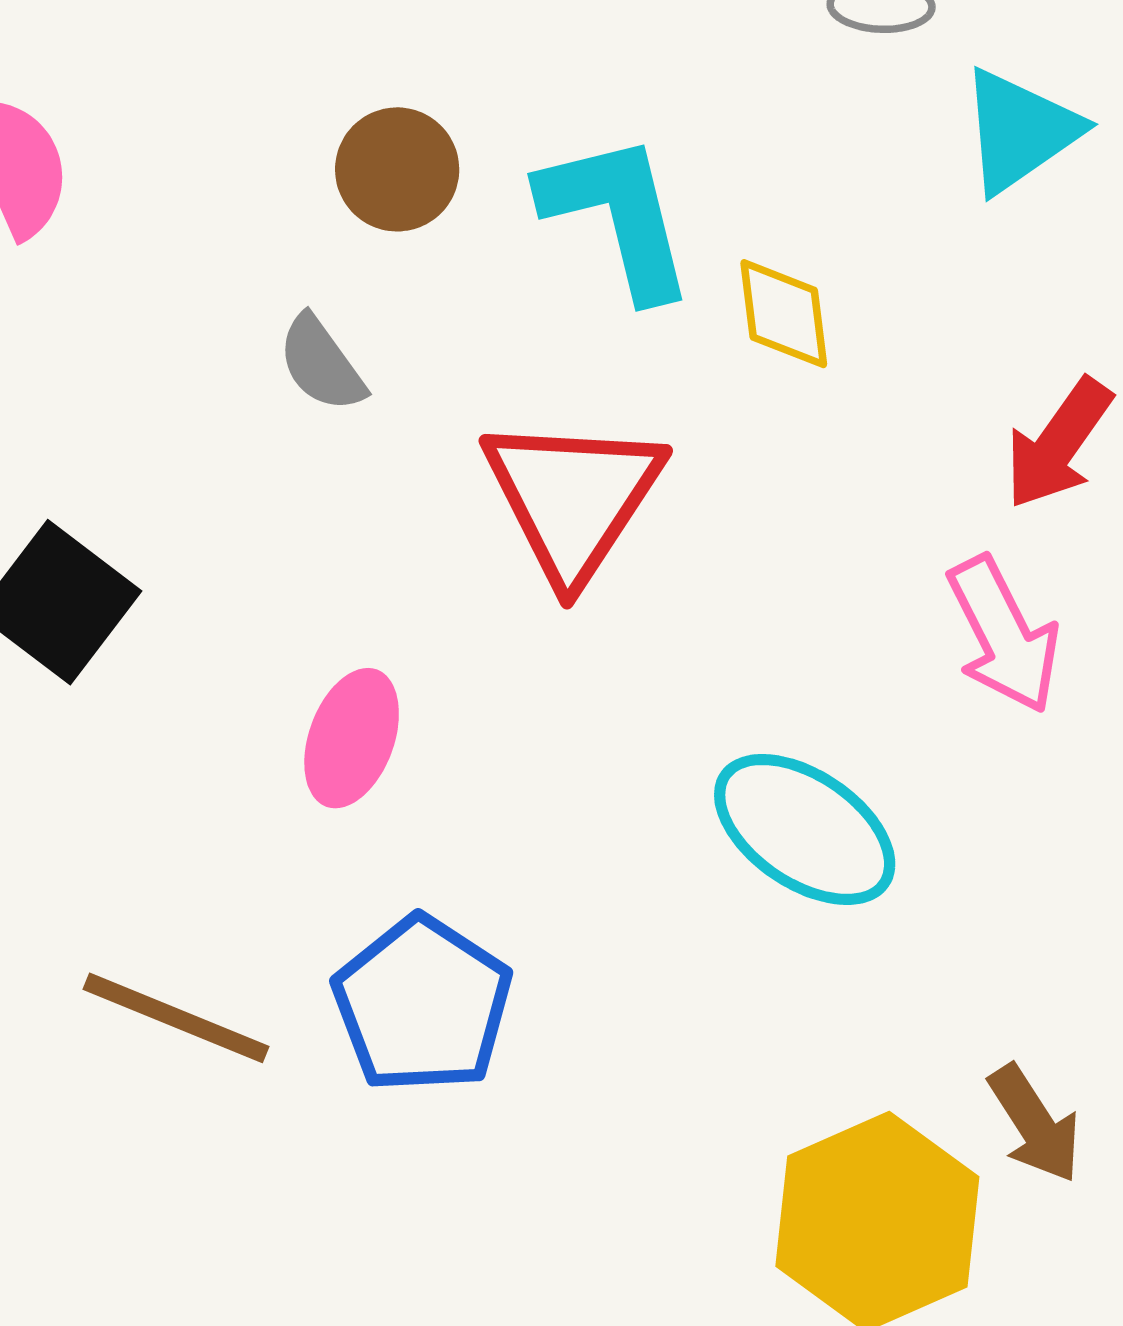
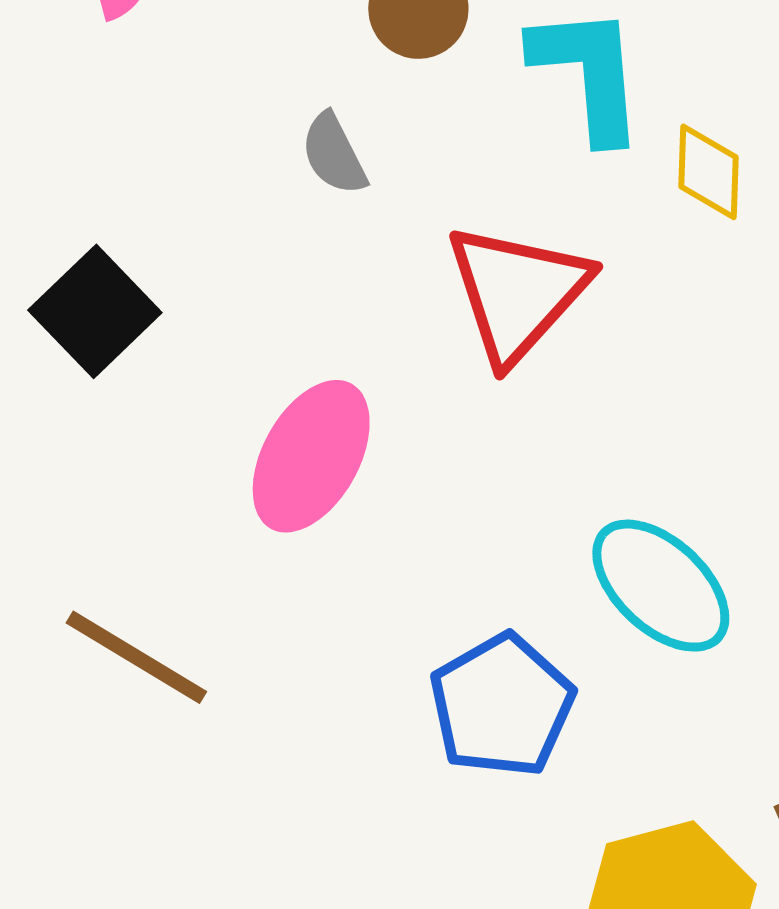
pink ellipse: (352, 738) -> (311, 456), size x1.4
blue pentagon: (422, 1005) -> (502, 706), moved

